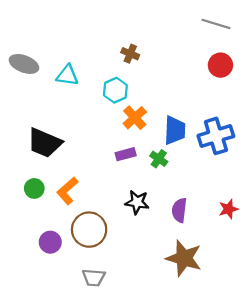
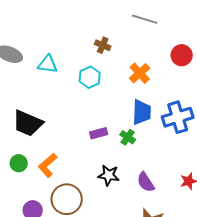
gray line: (216, 24) -> (145, 19), moved
orange cross: (135, 118) -> (140, 73), moved
purple semicircle: (179, 210) -> (146, 182), turned -40

